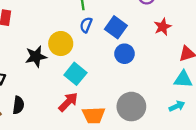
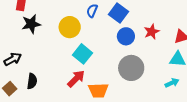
red star: (163, 27) -> (152, 32), moved
black star: (36, 56) -> (31, 24), moved
gray circle: (131, 107) -> (131, 68), moved

